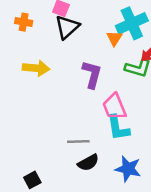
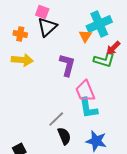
orange cross: (24, 22) -> (20, 34), moved
gray line: (78, 141) -> (56, 119), turned -42
black semicircle: (88, 163) -> (64, 136), turned -84

